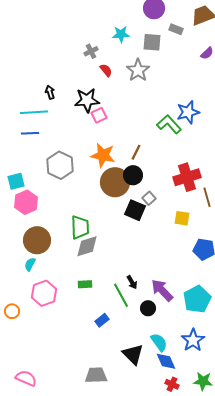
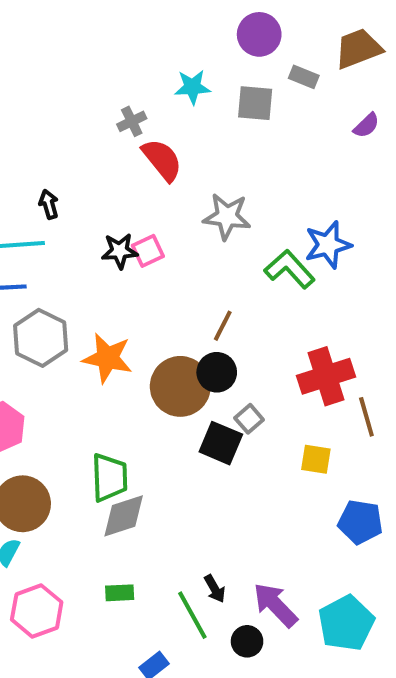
red semicircle: (106, 70) -> (162, 160), size x1.6
gray star: (138, 70) -> (227, 216), moved, turned -30
black star: (87, 100) -> (120, 251), moved, size x0.7
orange star: (103, 155) -> (107, 358), moved
gray hexagon: (60, 165) -> (41, 338), moved

